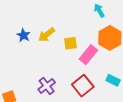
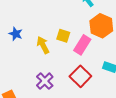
yellow arrow: (47, 35) -> (43, 45), moved, turned 108
yellow square: (71, 43) -> (63, 36), turned 32

